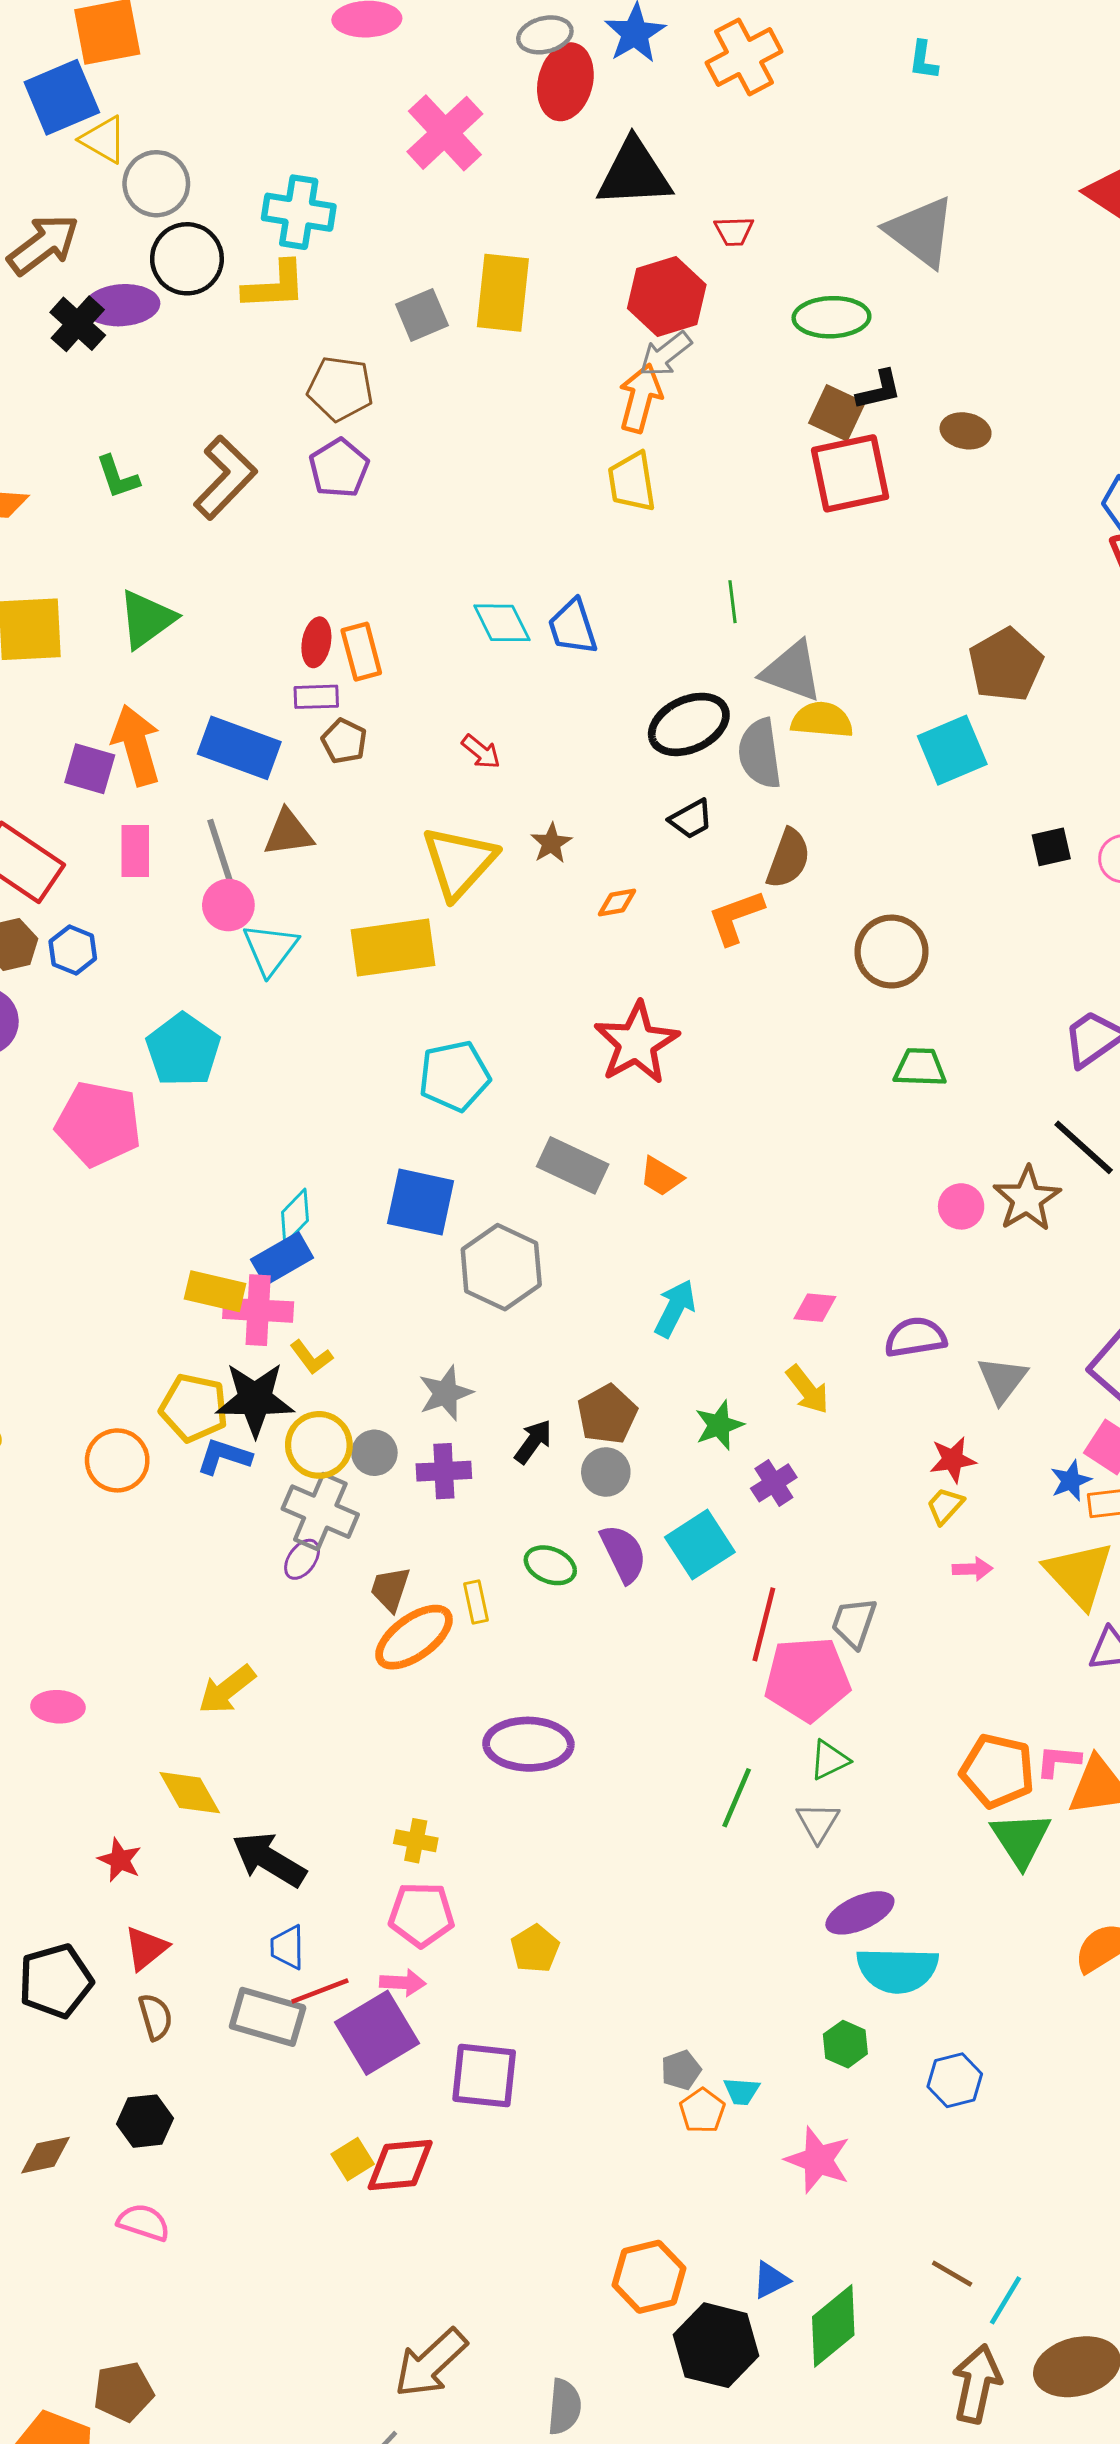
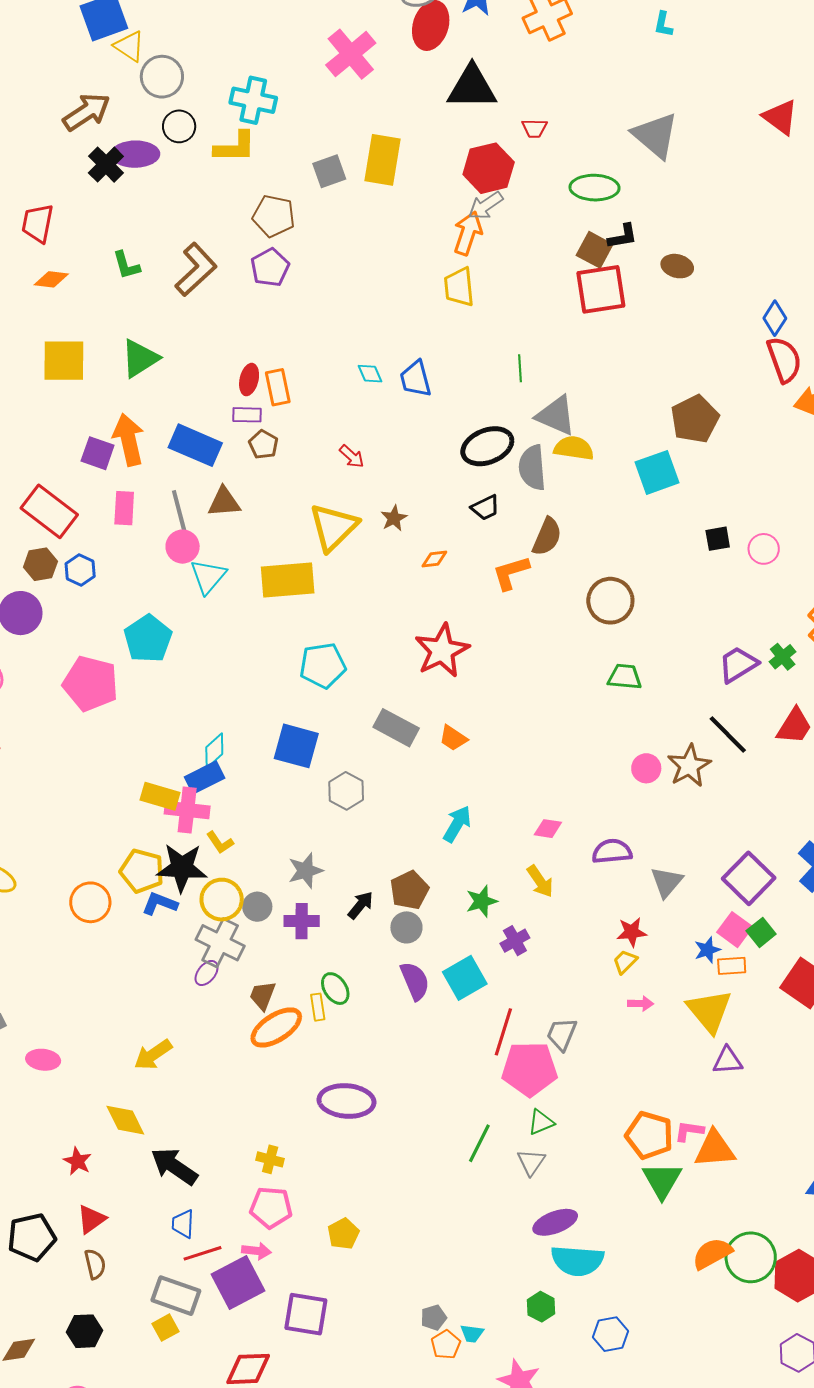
black circle: (187, 259) -> (179, 126), size x0.7
cyan diamond: (502, 623) -> (370, 374), size x0.7
gray hexagon: (501, 1267) -> (346, 791), size x0.7
green ellipse: (550, 1565) -> (335, 989), moved, turned 32
gray rectangle: (268, 2017) -> (176, 1296), moved
yellow square: (353, 2159) -> (165, 1328), moved

